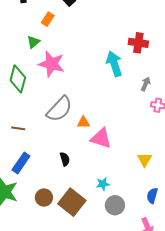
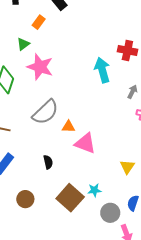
cyan star: (103, 184) -> (94, 190), moved
brown square: (72, 202) -> (70, 198), moved
gray circle: (115, 205) -> (110, 213), moved

